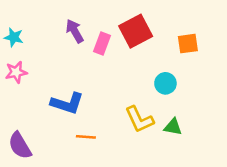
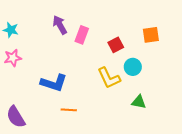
red square: (136, 31) -> (116, 45), moved, size x0.6
yellow L-shape: (139, 119) -> (109, 78), moved

